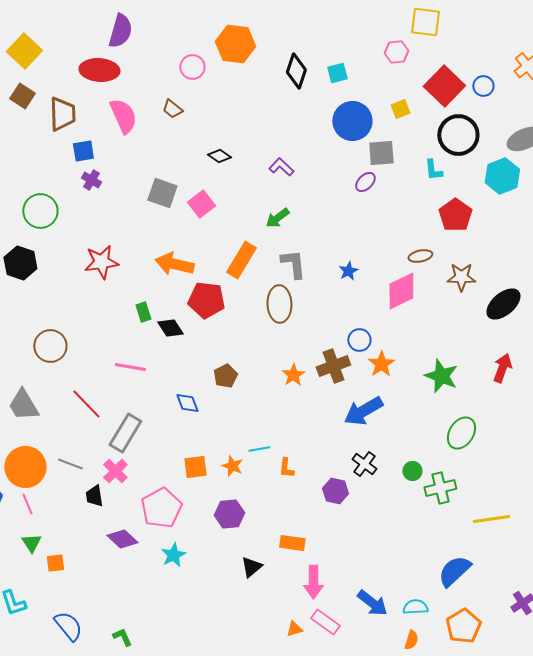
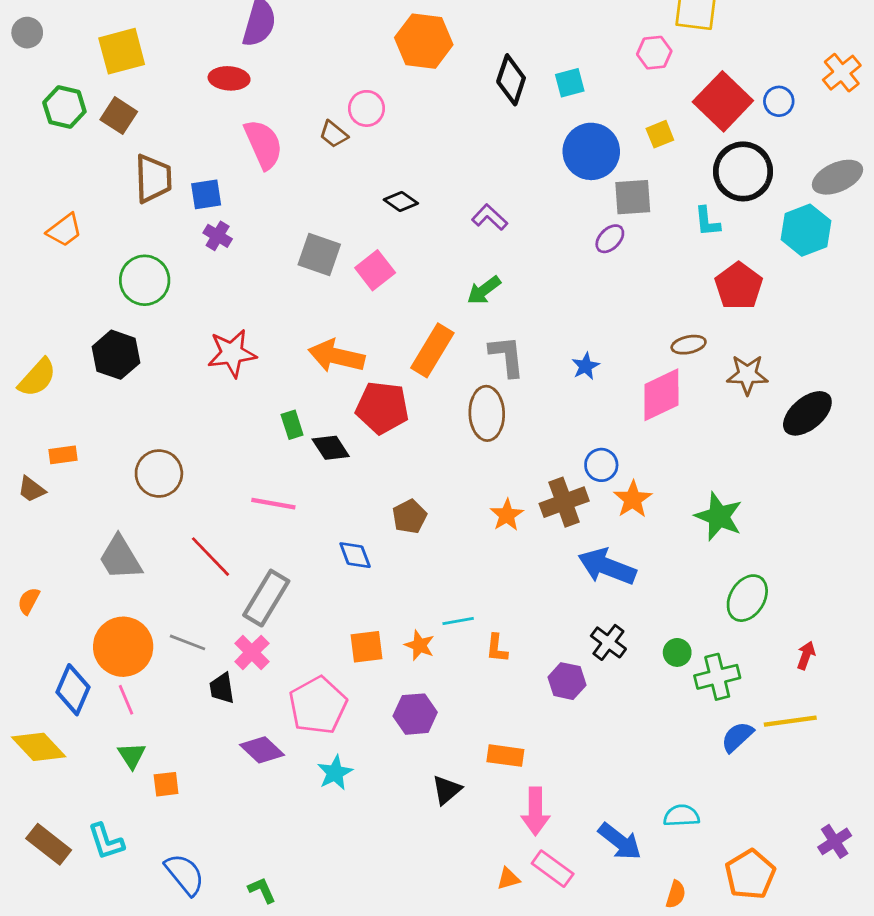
yellow square: (24, 51) -> (122, 51), turned 32
pink circle: (192, 67) -> (366, 108), moved
red ellipse: (99, 70) -> (229, 78), size x0.7
brown trapezoid: (62, 114) -> (153, 179), moved
red arrow: (502, 368) -> (806, 655), moved, size x0.7
blue arrow: (363, 411) -> (607, 567), turned 51
blue semicircle: (454, 571) -> (737, 737), moved, size x0.7
cyan semicircle: (415, 607) -> (681, 816), moved

